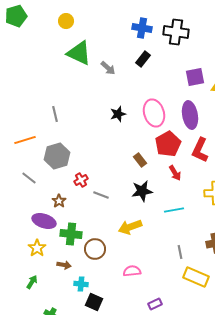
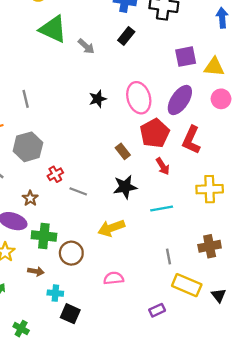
purple ellipse: (190, 115) -> (180, 100), turned 44
purple rectangle: (155, 304) -> (157, 310), moved

